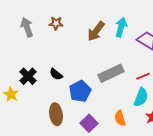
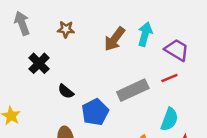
gray arrow: (27, 27) -> (22, 23), moved
black cross: (28, 76) -> (39, 63), moved
red line: (143, 76) -> (169, 78), moved

